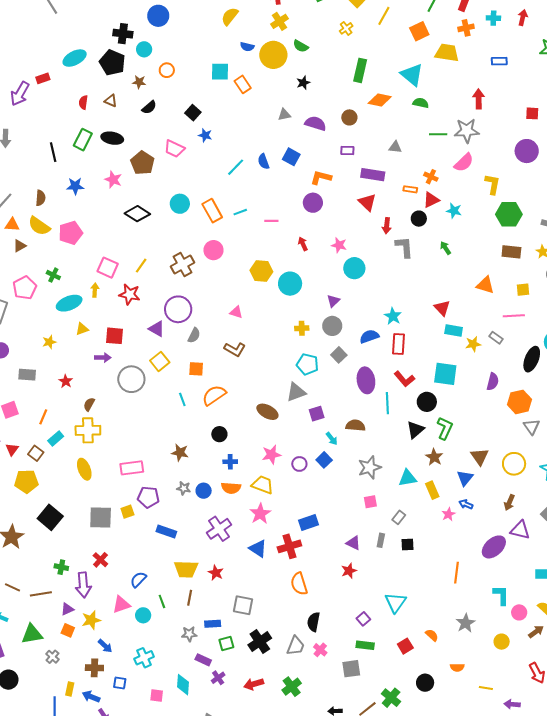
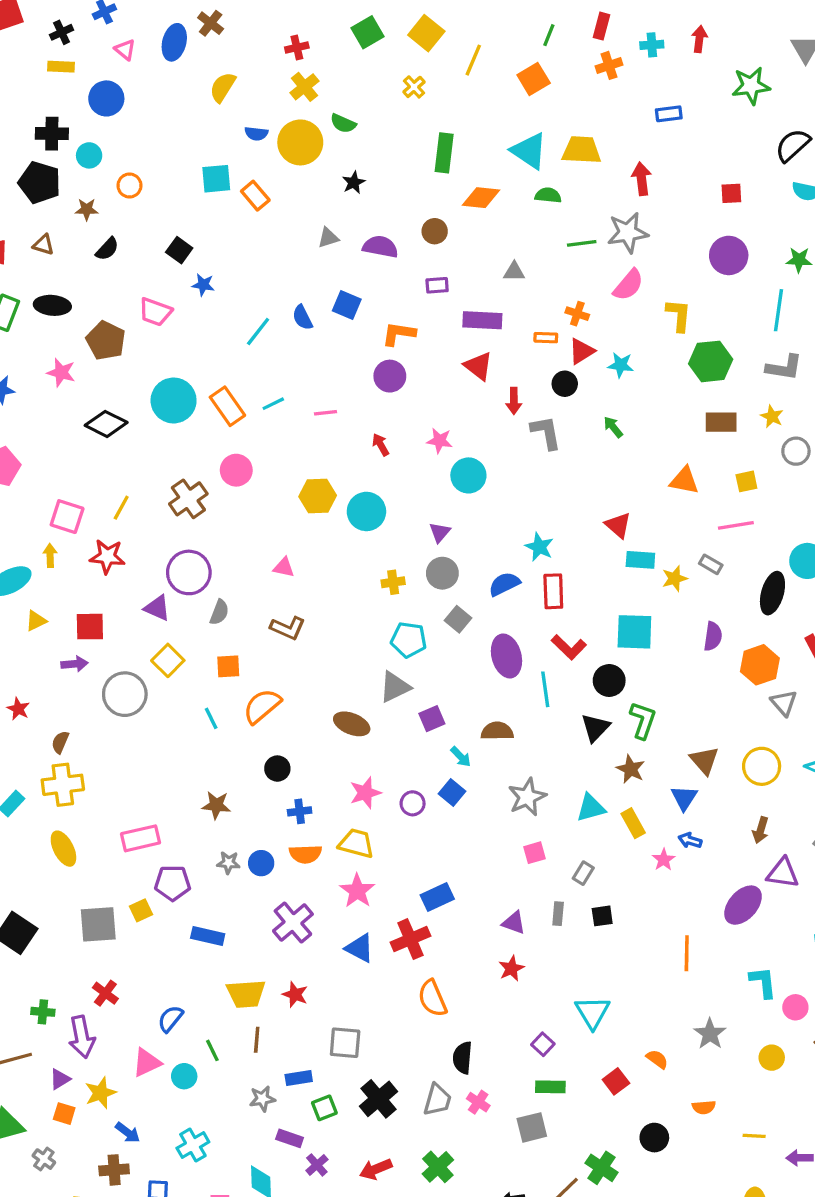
yellow trapezoid: (447, 53) -> (582, 150), moved
cyan circle: (180, 204) -> (174, 400), size x1.4

